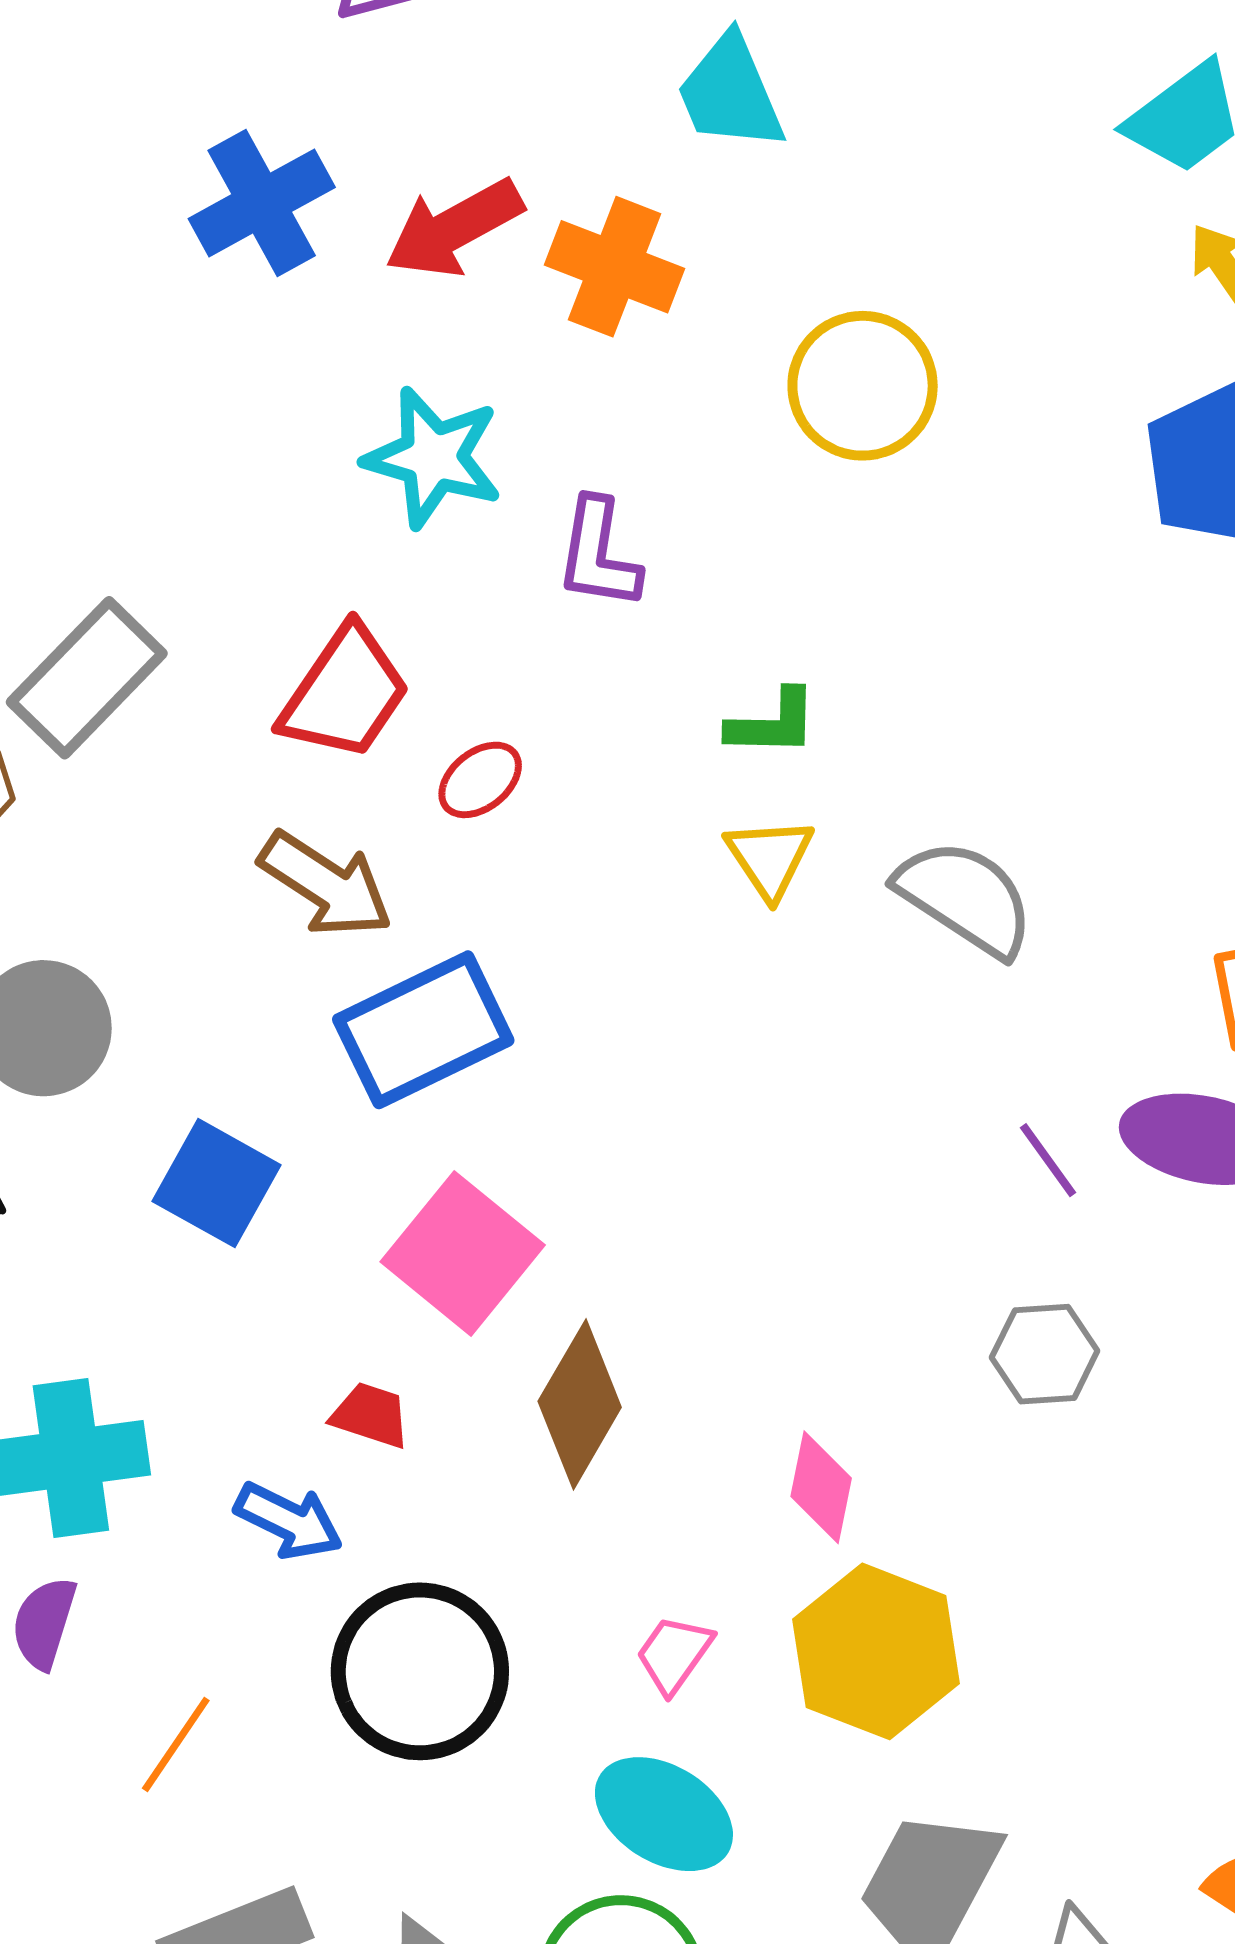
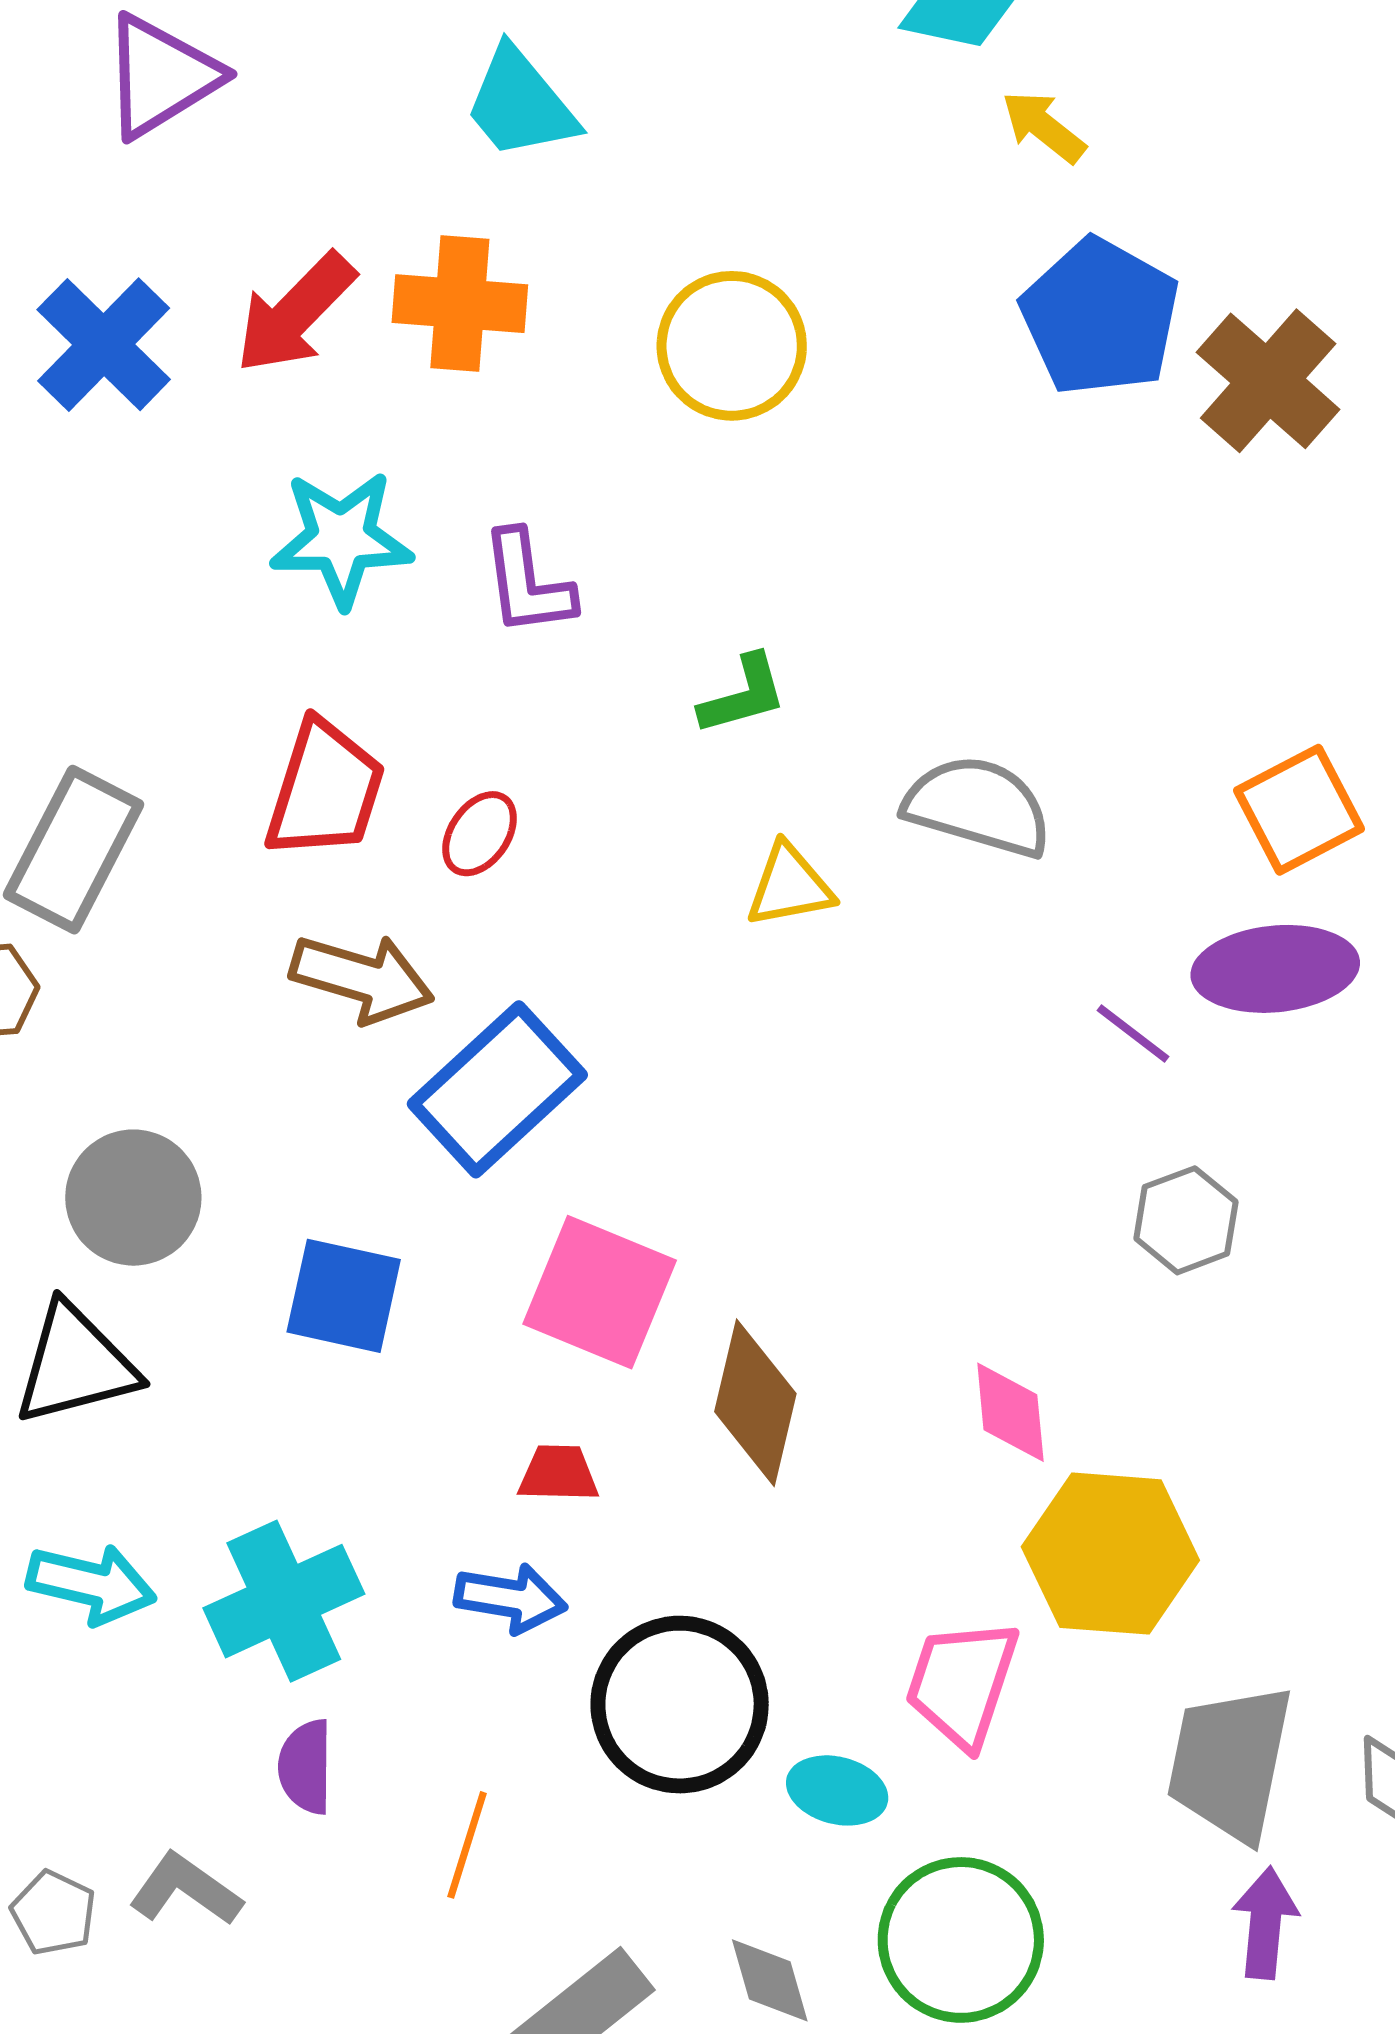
yellow triangle: (770, 858) -> (790, 886), moved, turned -50
pink trapezoid: (674, 1654) -> (962, 1683), moved, size x1.6
cyan ellipse: (664, 1814) -> (837, 1790), moved, size x0.7

